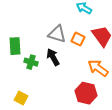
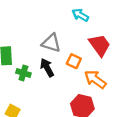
orange square: (78, 39) -> (74, 61), moved

